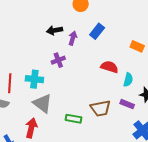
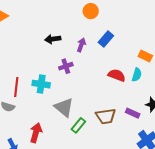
black arrow: (55, 30) -> (53, 39), moved
cyan semicircle: (128, 80) -> (137, 75), moved
gray triangle: (42, 103) -> (64, 107), moved
green rectangle: (74, 119) -> (78, 125), turned -63

